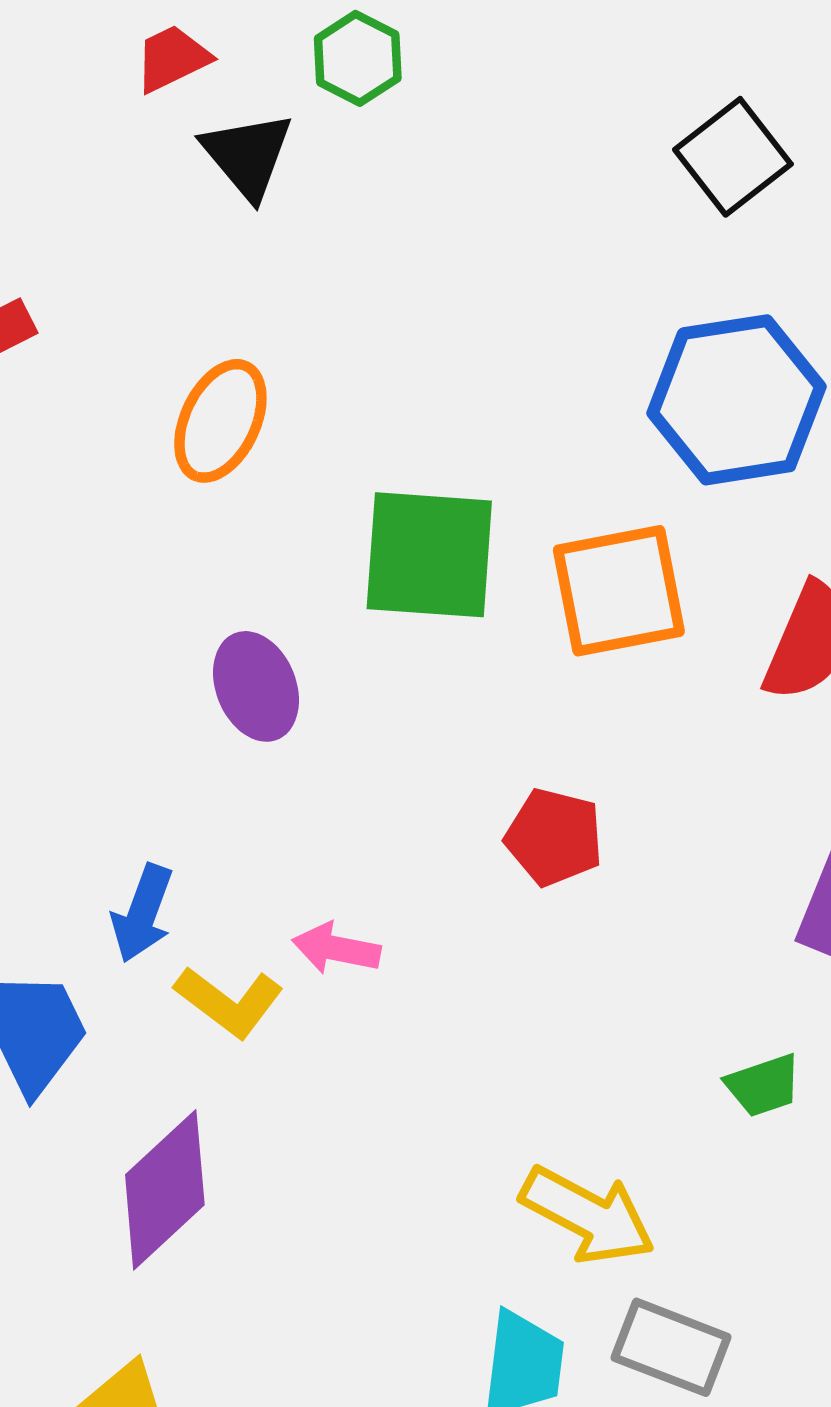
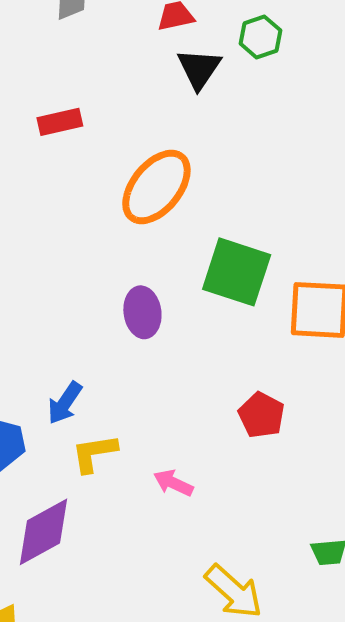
orange ellipse: (220, 421) -> (156, 187), size x1.4
pink arrow: (336, 949) -> (173, 483), moved
yellow L-shape: (229, 1002) -> (94, 453), turned 120

